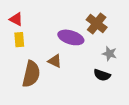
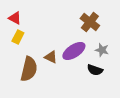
purple ellipse: (71, 37) -> (74, 51), moved, turned -50
yellow rectangle: (19, 40) -> (18, 37), turned 32

